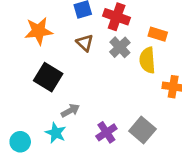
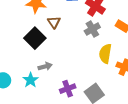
brown triangle: (85, 43) -> (54, 22), moved
yellow semicircle: (147, 60) -> (105, 54), moved

